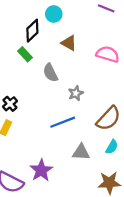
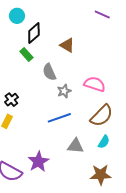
cyan circle: (54, 14) -> (17, 16), moved
pink semicircle: (108, 54) -> (95, 84), moved
gray star: (76, 93) -> (64, 91), moved

